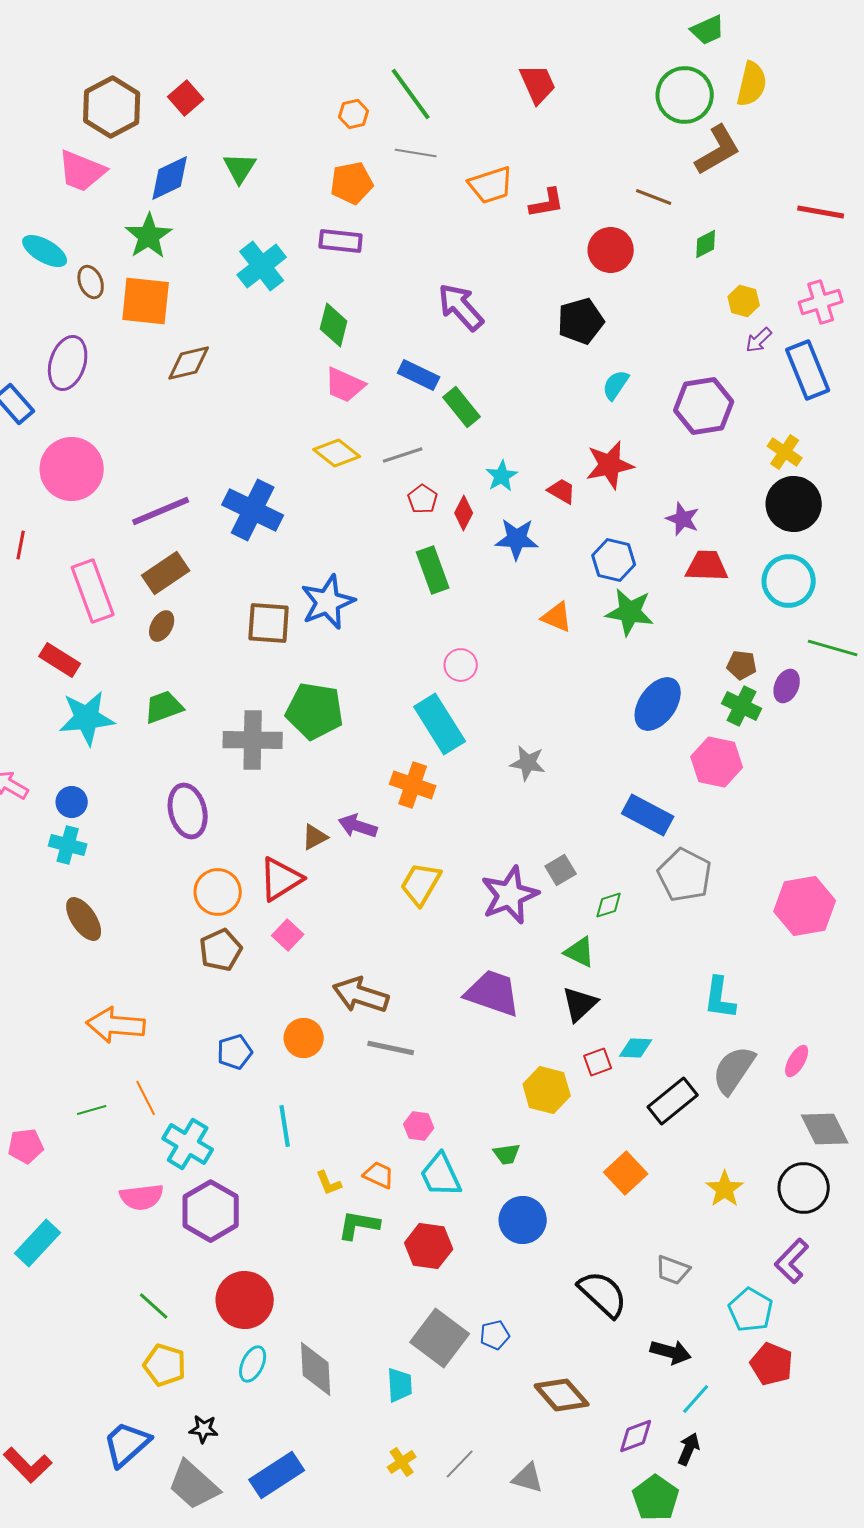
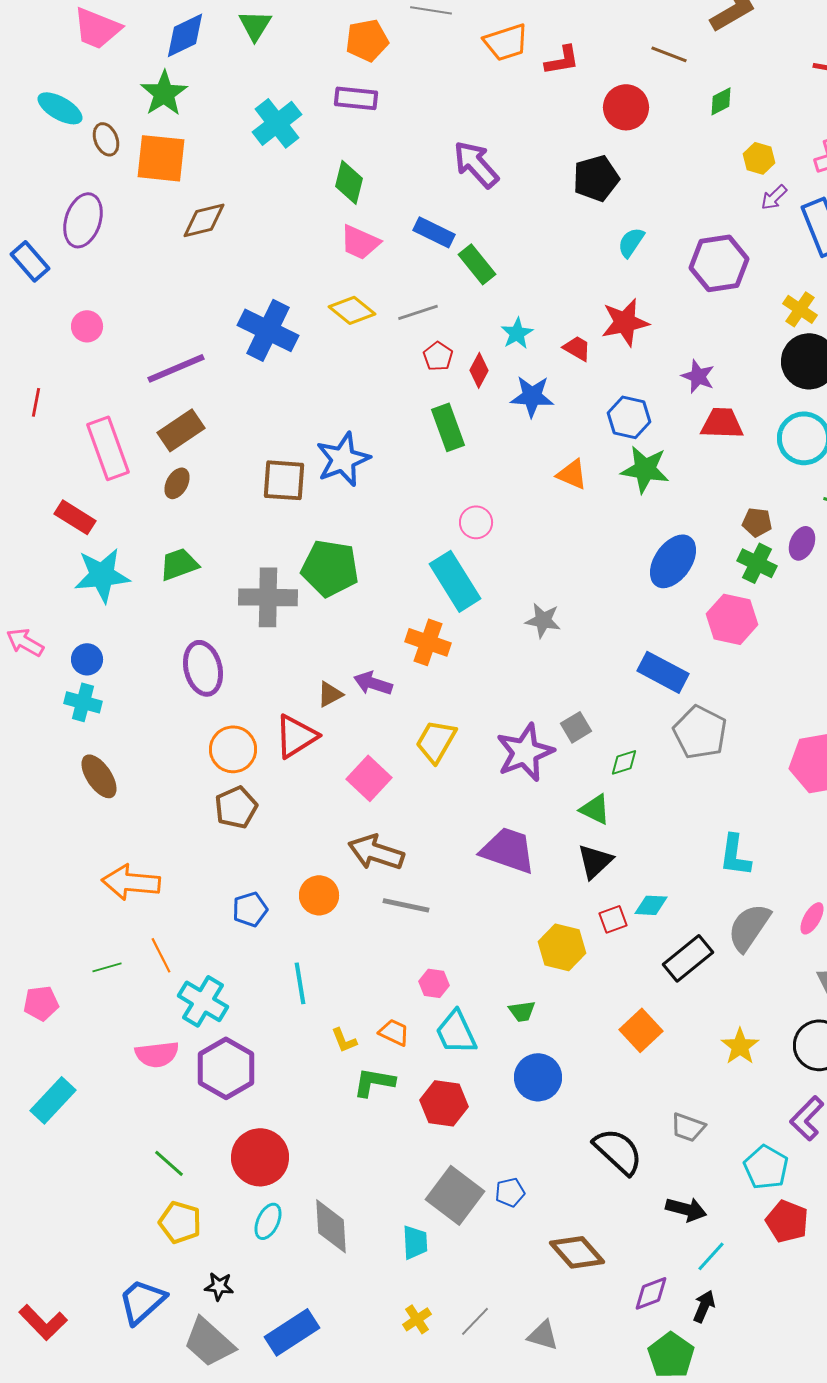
pink circle: (72, 469) -> (87, 326), size x0.5
blue cross: (253, 510) -> (268, 330), moved
pink square: (288, 935) -> (369, 778), moved, size x1.4

